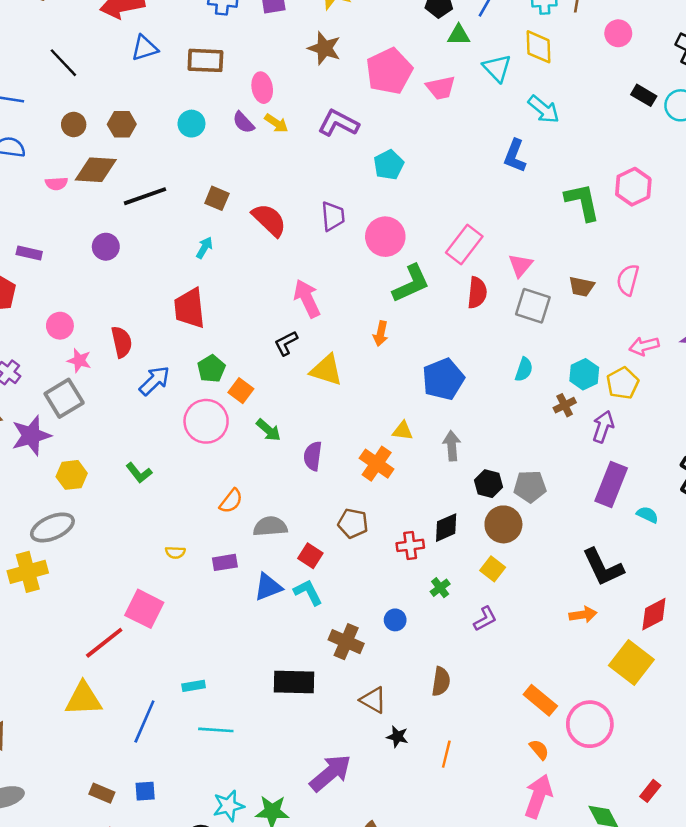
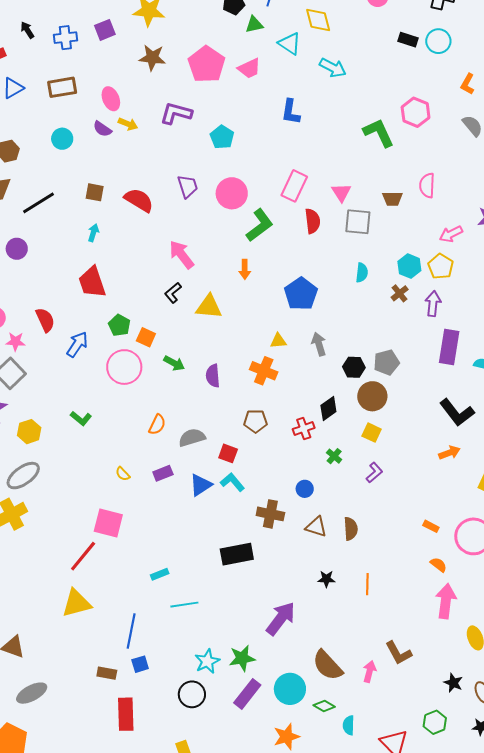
blue L-shape: (515, 156) -> (291, 112), moved
yellow semicircle: (175, 552) -> (123, 474), turned 56
brown triangle: (373, 700) -> (316, 527), moved
orange rectangle: (540, 700) -> (431, 526), size x0.6
blue line: (144, 722) -> (131, 631), moved

